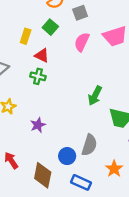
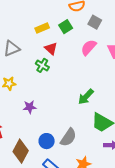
gray square: (80, 13) -> (95, 22), turned 32
yellow rectangle: (26, 36) -> (42, 28), turned 32

